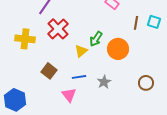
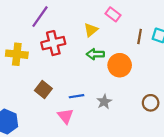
red cross: (58, 29) -> (53, 43), turned 30
green arrow: (96, 39) -> (95, 54), turned 56
yellow triangle: (81, 51) -> (91, 30), moved

